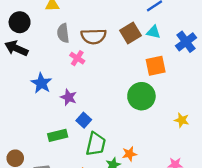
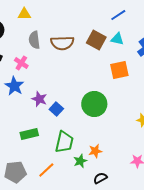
brown square: (131, 33) -> (96, 40), turned -30
pink cross: (77, 58) -> (21, 63), moved
green circle: (141, 96) -> (94, 104), moved
blue square: (84, 120) -> (56, 109), moved

